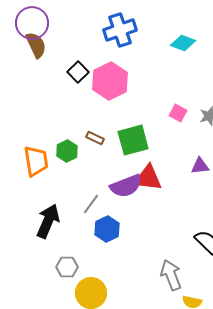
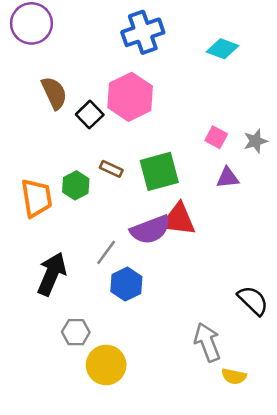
brown semicircle: (36, 45) -> (54, 93), moved
black square: (78, 72) -> (90, 115), moved
purple triangle: (200, 166) -> (228, 178), moved

